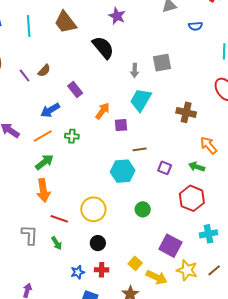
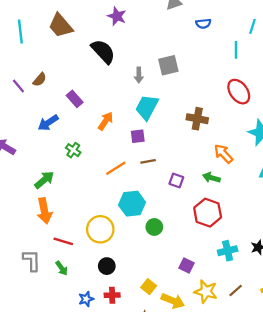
purple square: (121, 125) -> (138, 136), moved
orange line: (43, 136) -> (116, 168), moved
green cross: (72, 136) -> (73, 150), turned 32
cyan hexagon: (123, 171) -> (132, 204), moved
purple square: (170, 246) -> (187, 266), size x0.6

